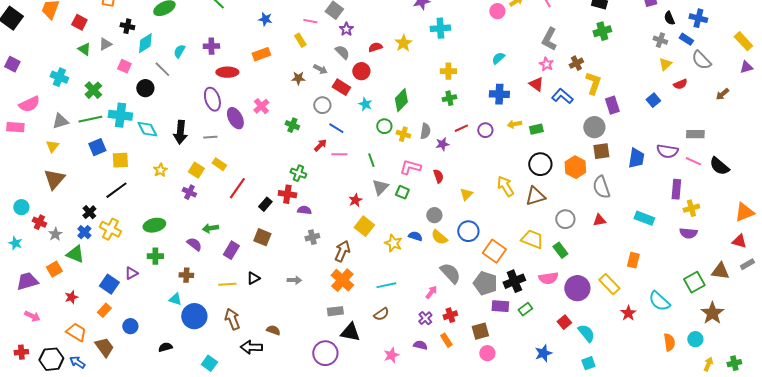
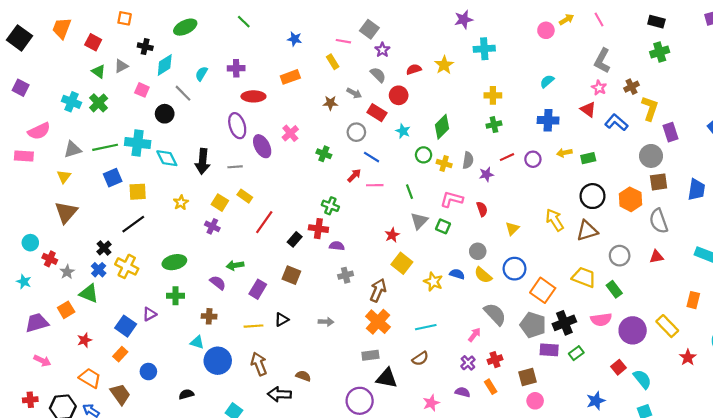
green cross: (93, 90) -> (99, 103), moved

